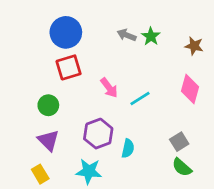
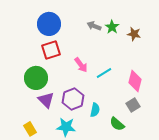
brown star: (194, 46) -> (134, 34), moved
pink diamond: (190, 89) -> (135, 81), moved
green circle: (48, 105) -> (36, 78), size x1.5
purple triangle: (48, 140) -> (46, 100), moved
green semicircle: (182, 167) -> (117, 124), moved

